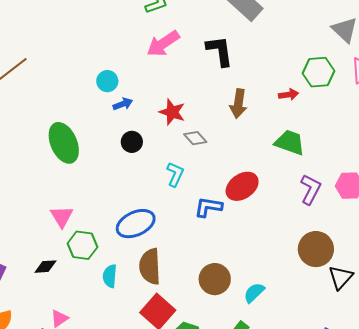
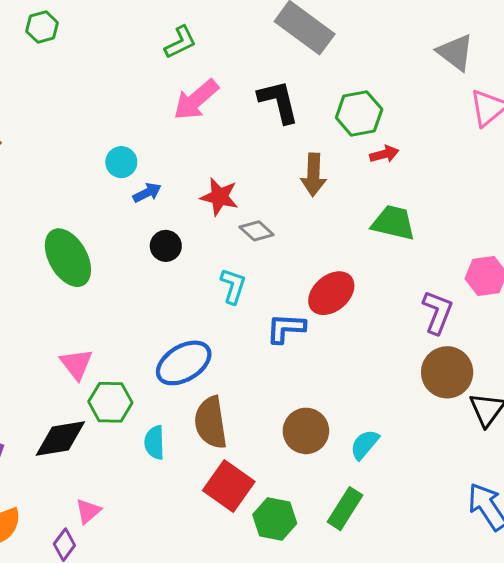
green hexagon: (319, 72) -> (359, 113), moved
purple L-shape: (310, 189) -> (438, 312), moved
black diamond: (46, 267) -> (60, 439), size x1.6

